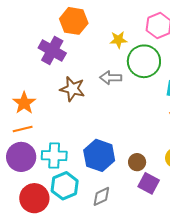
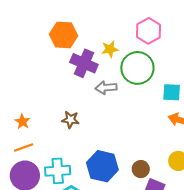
purple cross: (52, 50) -> (84, 63), moved
brown star: (72, 89) -> (70, 120), moved, size x0.7
orange star: (24, 103) -> (22, 122), size x0.7

